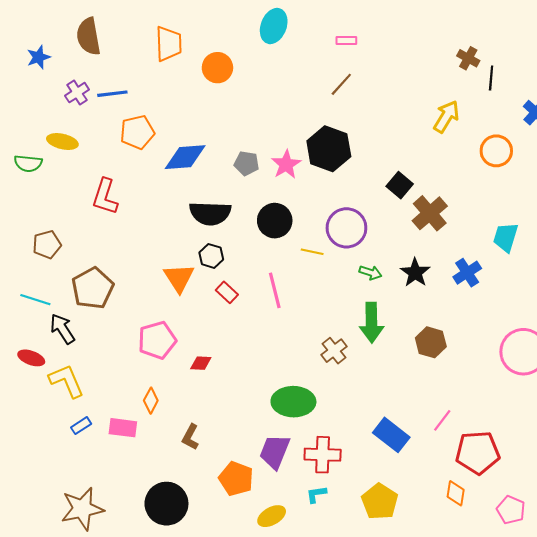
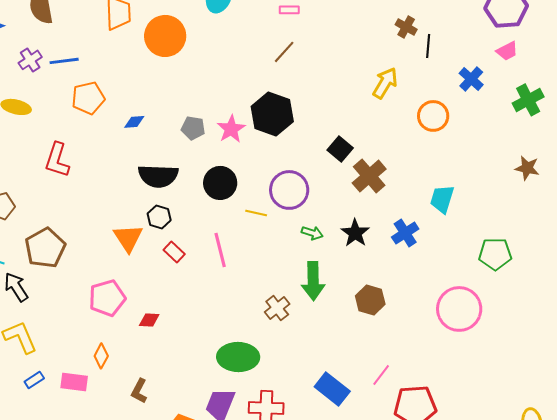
orange circle: (217, 68) -> (165, 36), size x1.4
blue diamond: (185, 157) -> (134, 122), size x0.5

